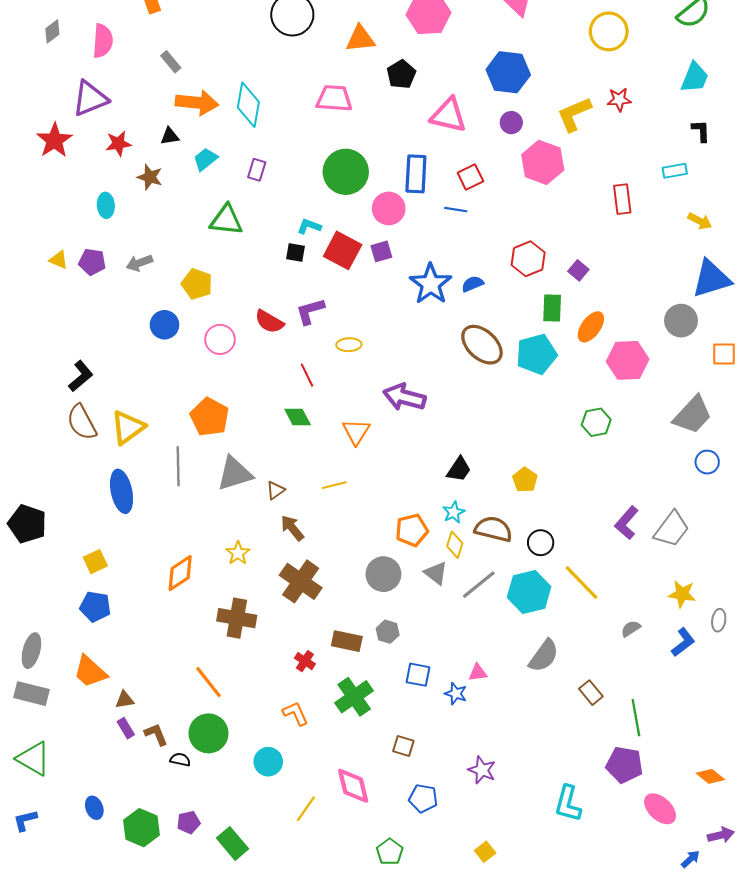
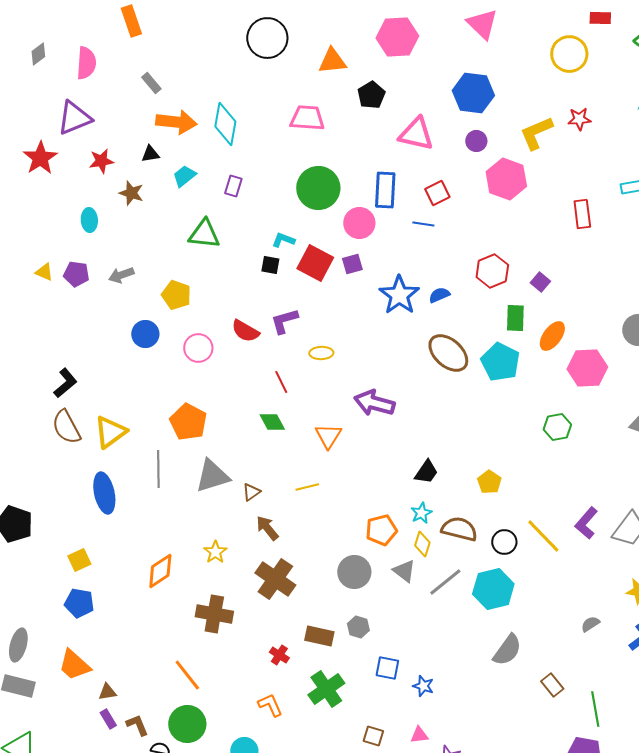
cyan pentagon: (536, 354) -> (500, 362), turned -30
yellow line: (581, 583) -> (543, 536), moved
pink triangle: (478, 673) -> (419, 735), moved

